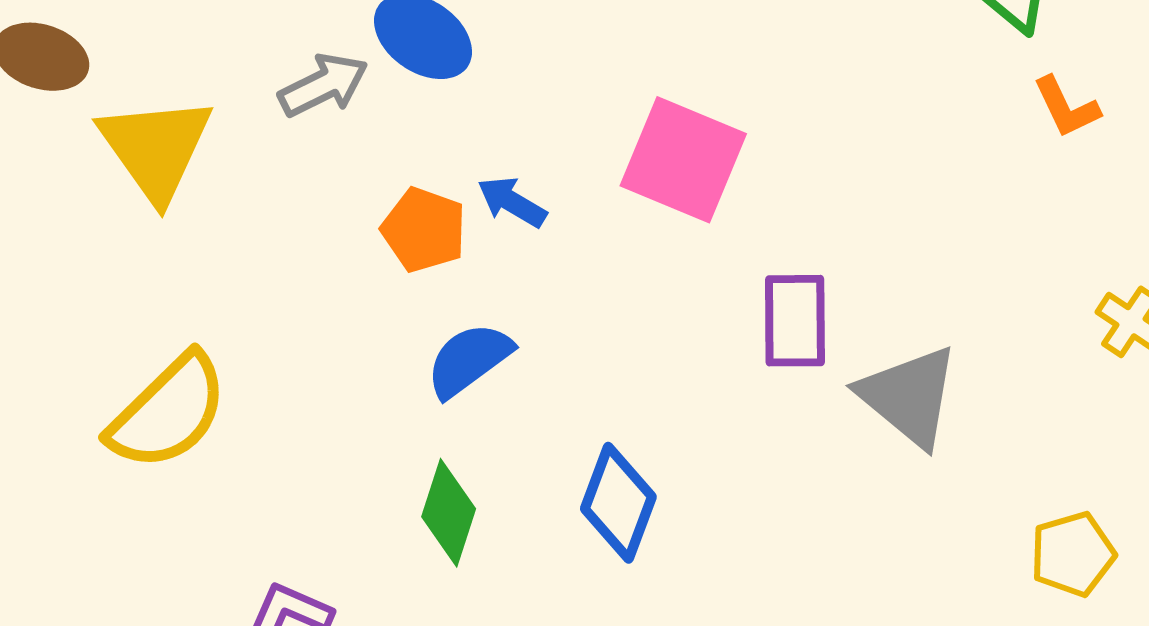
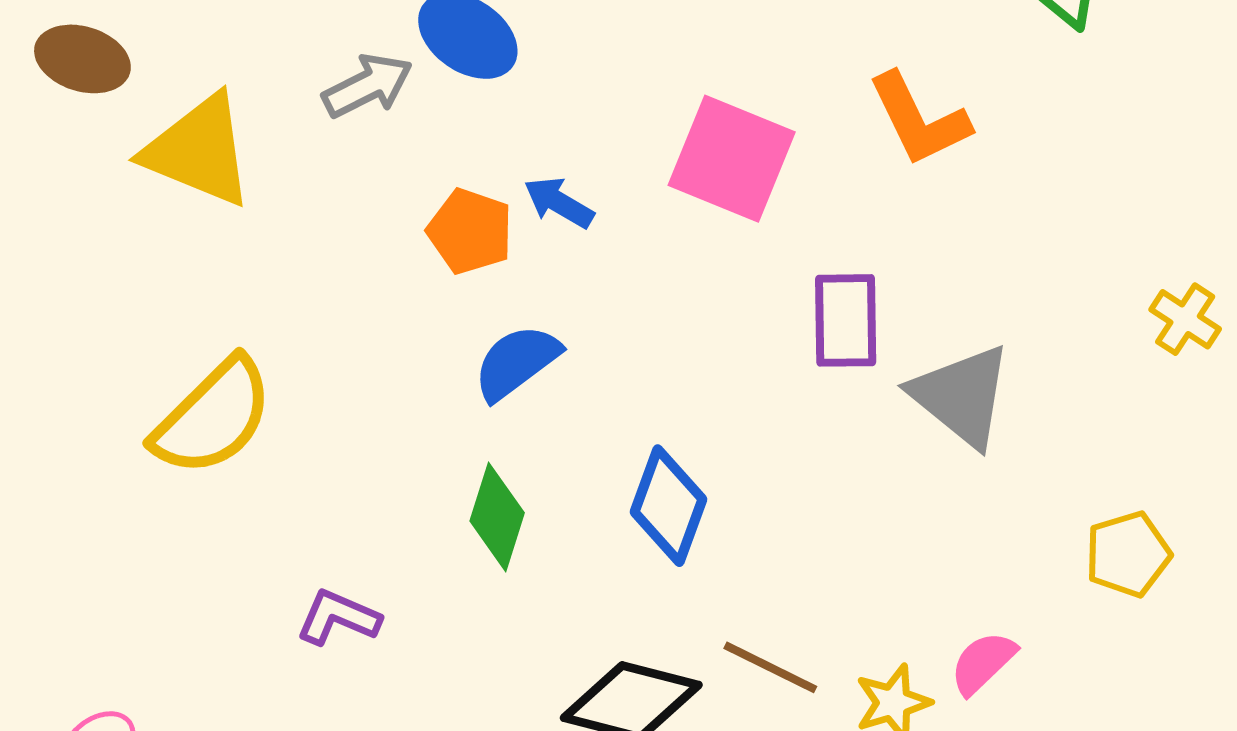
orange L-shape: (1066, 107) -> (919, 120), moved, size x1.5
yellow triangle: (156, 148) -> (199, 151), turned -32

